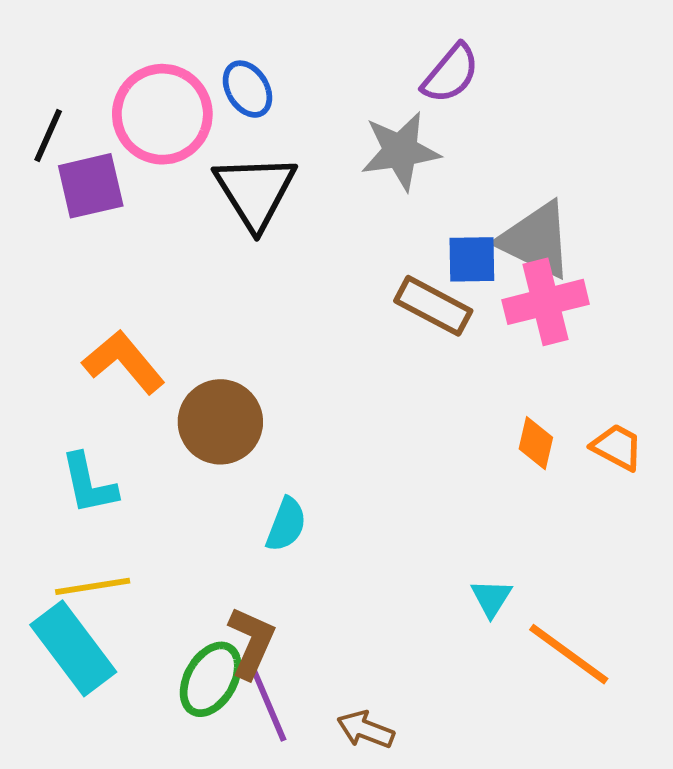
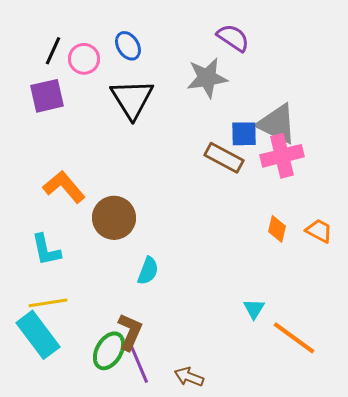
purple semicircle: (451, 74) -> (233, 38), turned -96
pink circle: (162, 114) -> (84, 59), size x0.6
black line: (48, 135) -> (53, 51), moved

